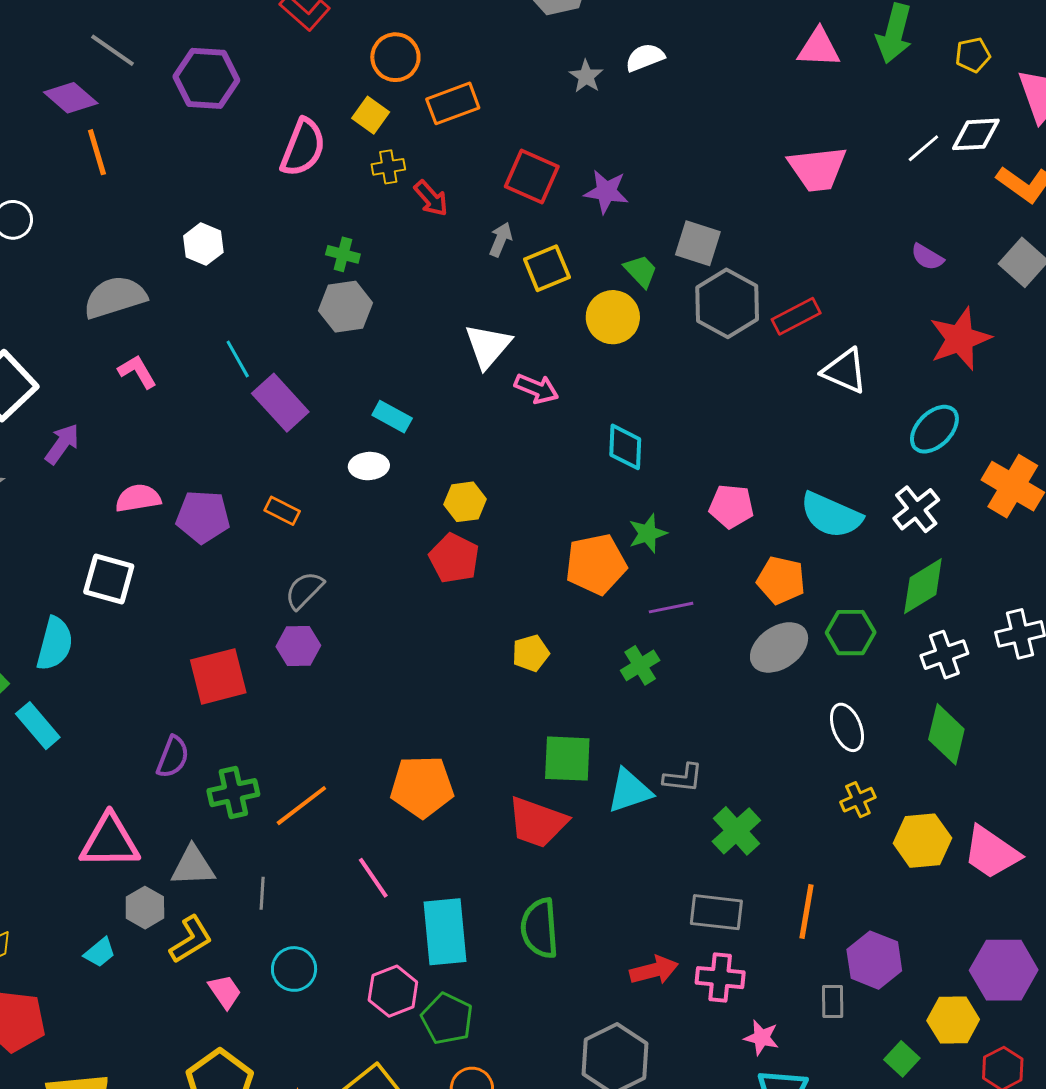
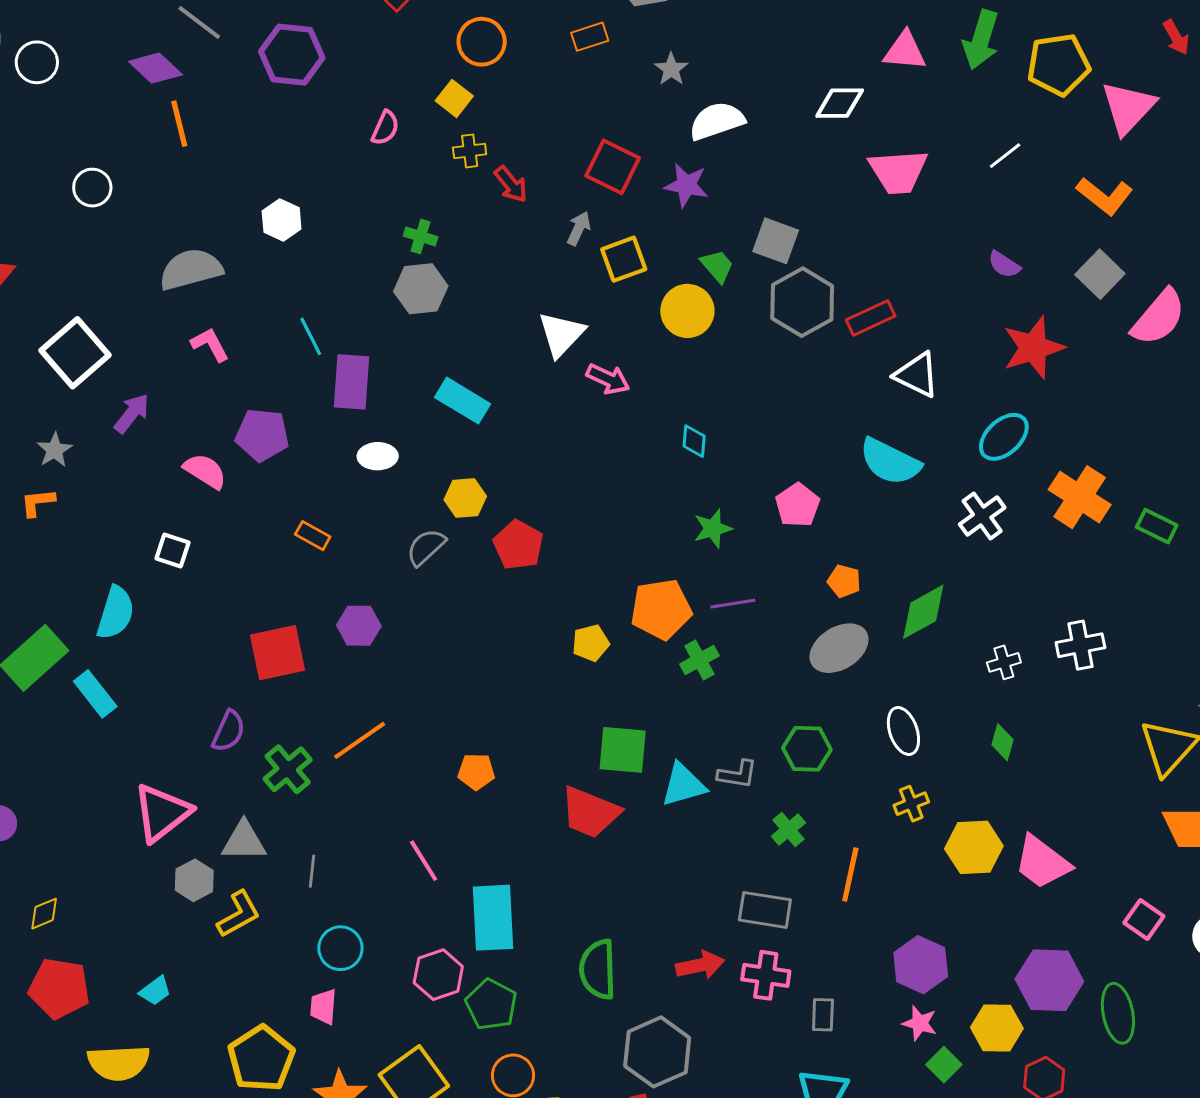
yellow pentagon: (973, 55) -> (1059, 65), size x1.8
white semicircle: (645, 57) -> (717, 121), moved, size x1.4
orange rectangle: (453, 103) -> (590, 37), moved, size x0.7
white diamond: (976, 134) -> (840, 103), moved
pink semicircle: (303, 147) -> (385, 128), size x0.6
purple rectangle: (280, 403) -> (352, 382), turned 44
cyan rectangle: (392, 417) -> (463, 401), size x1.4
cyan diamond: (625, 447) -> (694, 441), size x0.7
white ellipse: (369, 466) -> (378, 456), moved
pink semicircle: (138, 498) -> (205, 471), turned 39
yellow hexagon: (465, 502) -> (465, 498), moved
pink pentagon: (731, 506) -> (798, 505), turned 30
orange rectangle: (282, 511) -> (313, 536), moved
cyan semicircle: (831, 515) -> (890, 462), moved
purple pentagon: (203, 517) -> (262, 435), moved
orange pentagon: (596, 564) -> (661, 609), moved
white square: (109, 579) -> (172, 551), size x0.7
orange pentagon: (781, 580) -> (844, 581), size x0.7
green diamond: (923, 586) -> (923, 612), moved
gray semicircle: (304, 590) -> (426, 547), moved
green hexagon: (851, 633) -> (807, 749), moved
white cross: (944, 655) -> (1004, 662), size x0.7
green diamond: (946, 734) -> (1003, 742), size x0.6
orange pentagon: (422, 787) -> (476, 772), size x0.6
green cross: (233, 793) -> (288, 769), turned -30
orange line: (301, 806) -> (360, 740), moved
green cross: (736, 831) -> (788, 830), size x0.7
pink triangle: (110, 841) -> (162, 813), turned -40
orange line: (807, 912) -> (850, 874), moved
green semicircle: (540, 928) -> (598, 969), moved
cyan trapezoid: (100, 953) -> (155, 991), moved
pink trapezoid: (225, 992) -> (323, 1007), moved, turned -144
gray rectangle: (833, 1001) -> (823, 1015), moved
pink star: (761, 1038) -> (920, 1023), moved

